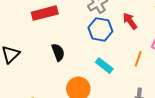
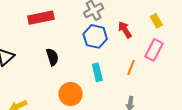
cyan rectangle: (104, 66) -> (97, 72), turned 36

